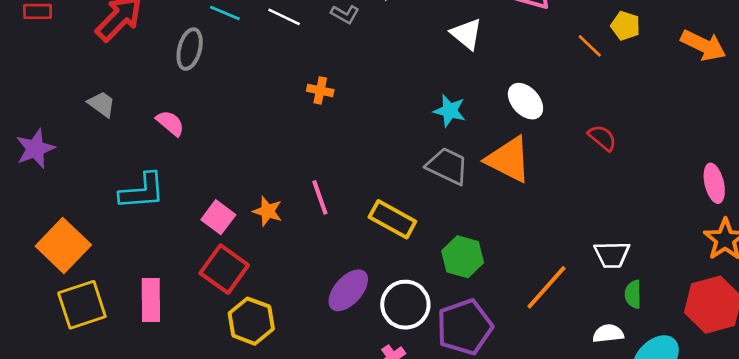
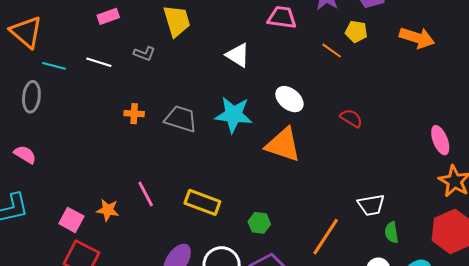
cyan star: (450, 111) -> (234, 115), size x1.5
gray trapezoid: (447, 166) -> (181, 119), moved
green hexagon: (463, 257) -> (259, 223), size x0.7

